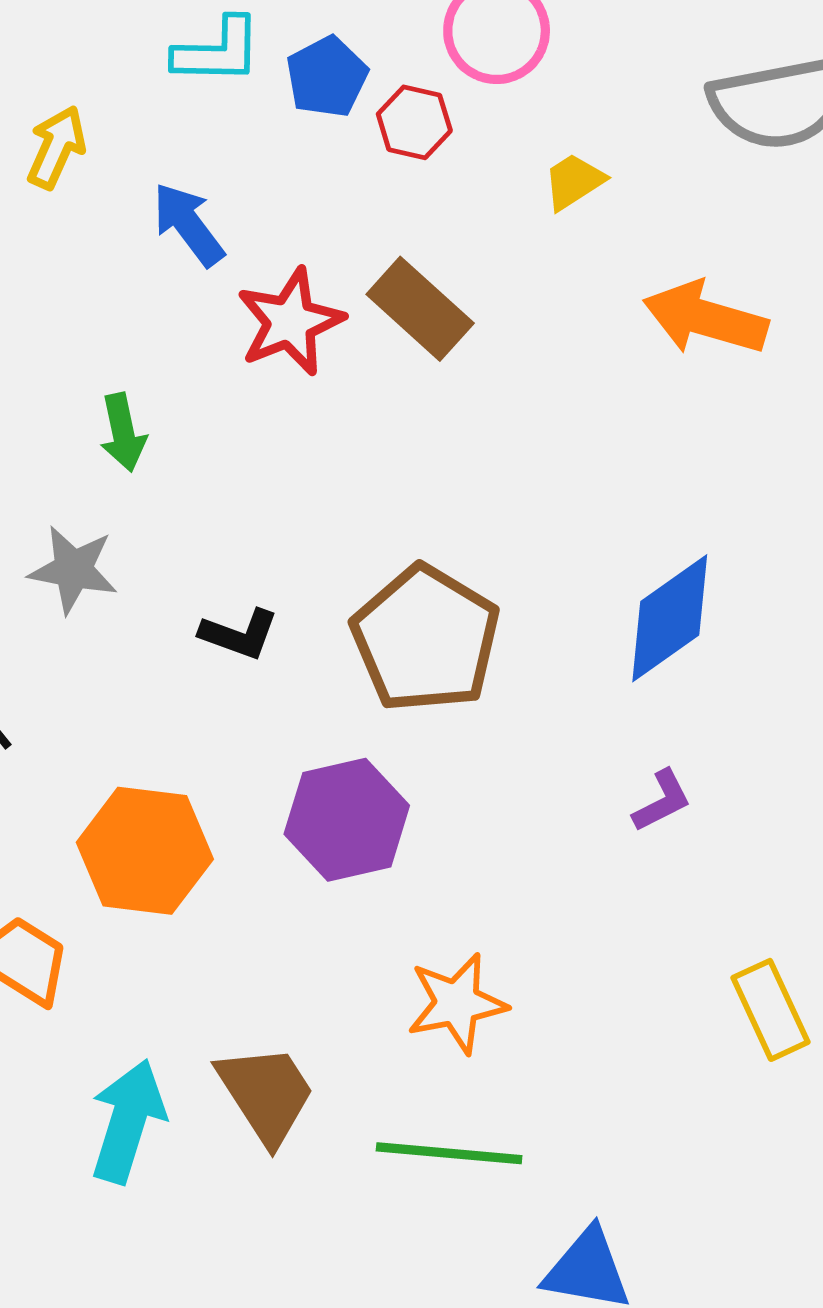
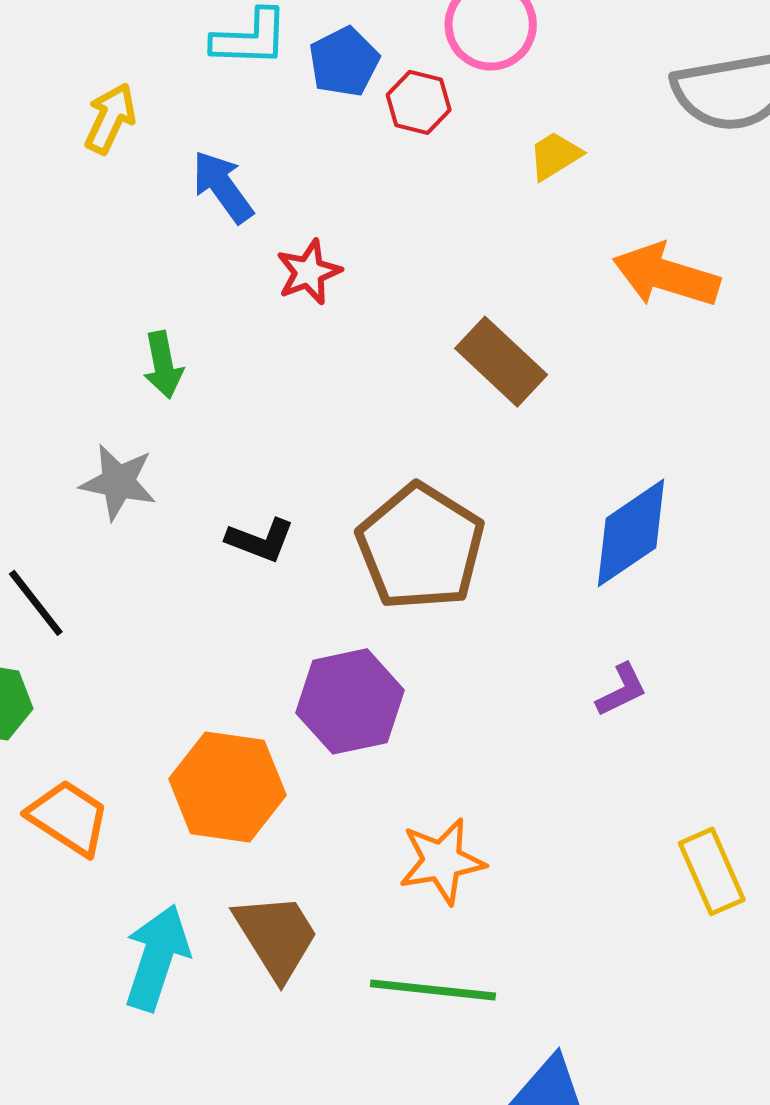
brown rectangle: (420, 309) -> (501, 362), moved
red star: (290, 322) -> (309, 272), size x0.7
orange hexagon: (145, 851) -> (227, 787), moved

